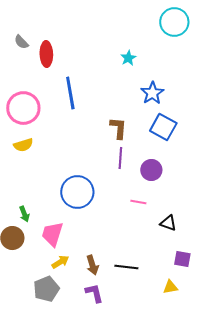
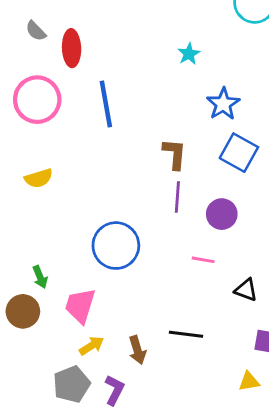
pink circle: (23, 108) -> (37, 100), moved
black line: (126, 267) -> (186, 334), moved
purple L-shape: (94, 293) -> (114, 390), moved, turned 40

